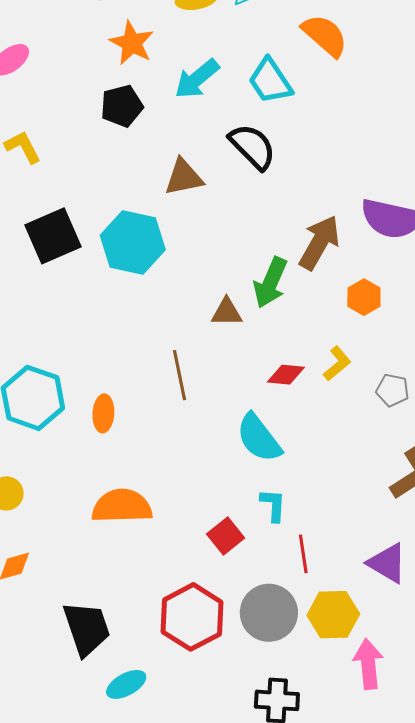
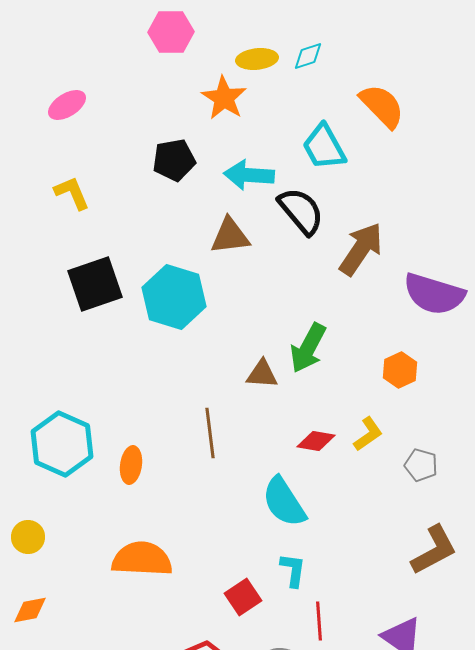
orange star: (132, 43) -> (224, 98), moved
cyan arrow: (197, 79) -> (249, 175), moved, turned 39
brown arrow: (319, 243) -> (361, 249), moved

